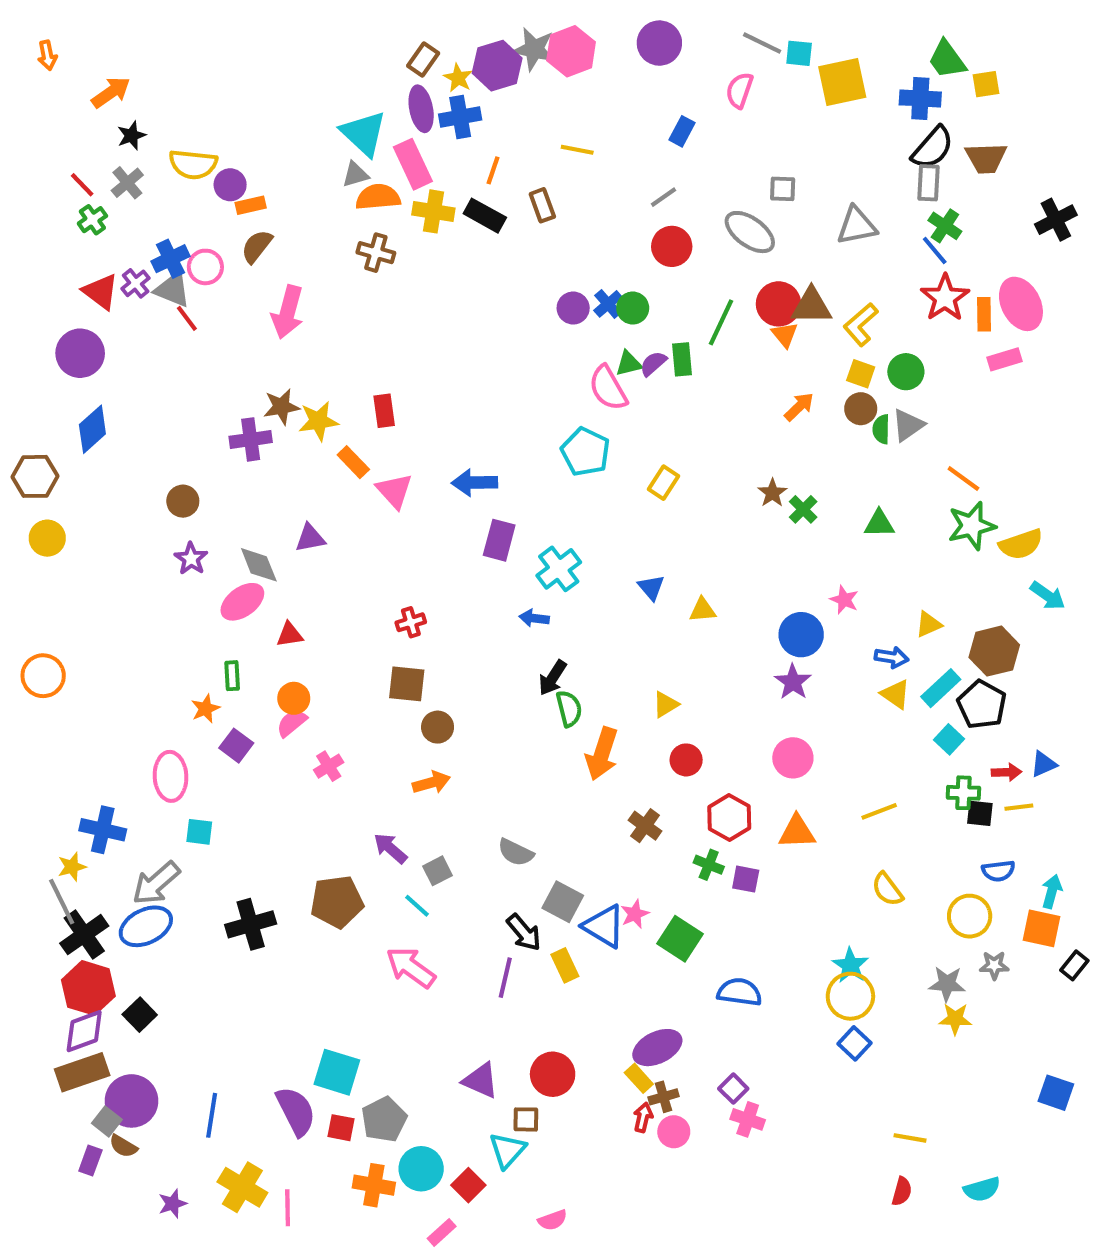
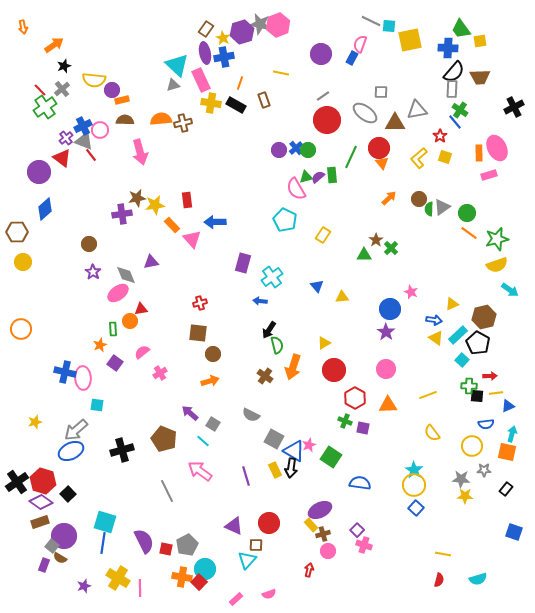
purple circle: (659, 43) -> (321, 54), moved
blue rectangle: (682, 131) -> (352, 58), moved
orange semicircle: (378, 197) -> (161, 119), moved
green cross: (92, 220) -> (45, 107), size x1.6
brown semicircle: (257, 246) -> (125, 120), turned 54
red circle: (672, 246) -> (327, 120), size x1.4
brown cross: (376, 253) -> (183, 123), turned -30
red triangle: (101, 292) -> (62, 158), moved
red star: (945, 298) -> (440, 136), moved, size x0.6
brown triangle: (811, 306) -> (395, 123), moved
pink arrow: (288, 312) -> (140, 152), turned -30
green circle: (906, 372) -> (467, 213), moved
yellow square: (861, 374) -> (445, 157), moved
blue arrow: (475, 483) -> (215, 222), moved
green triangle: (879, 524) -> (364, 255), moved
green star: (972, 526) -> (497, 239), moved
orange circle: (294, 698) -> (130, 321), moved
red circle: (686, 760) -> (334, 370), size x1.5
blue triangle: (1044, 764) -> (508, 406), moved
brown cross: (645, 826) -> (265, 376), moved
blue cross: (103, 830) -> (65, 372), moved
gray square: (438, 871) -> (213, 424), turned -32
gray line: (62, 902) -> (167, 491), moved
brown pentagon: (337, 902) -> (164, 439), turned 30
black arrow: (524, 932) -> (291, 468), moved, turned 48
black cross: (84, 935) -> (17, 482), moved
black rectangle: (1074, 965) -> (506, 489), moved
purple line: (505, 978) -> (246, 476), turned -30
purple diamond: (84, 1031) -> (41, 502), turned 55
brown rectangle: (82, 1072) -> (40, 522), size x0.7
cyan square: (337, 1072) -> (105, 522), moved
red arrow: (643, 1117) -> (309, 570), moved
red square: (468, 1185) -> (199, 582), moved
pink rectangle: (442, 1232) -> (236, 599), moved

